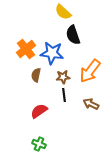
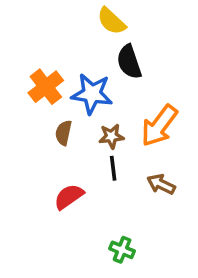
green cross: (39, 144) -> (122, 250), moved

